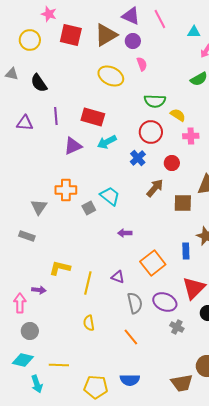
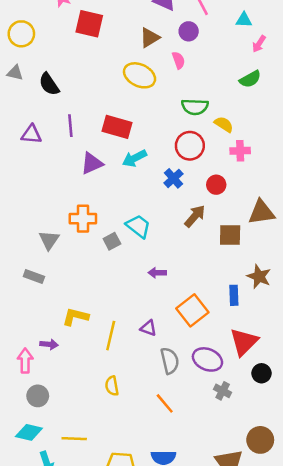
brown triangle: (106, 35) -> (150, 38), moved, size x0.7
yellow circle: (30, 40) -> (21, 34), moved
purple circle: (133, 41) -> (189, 31), moved

